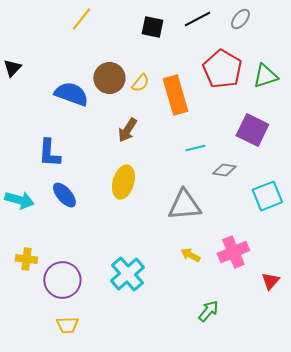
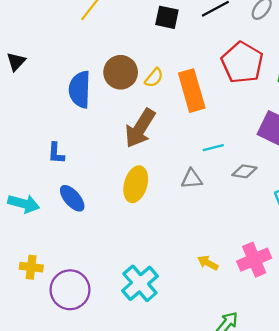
blue semicircle: (71, 94) -> (80, 89), turned -108
brown arrow: (127, 130) -> (140, 128), size x1.5
blue L-shape: (49, 153) -> (56, 153), size x0.7
gray triangle: (184, 205) -> (192, 179), moved, size x0.6

